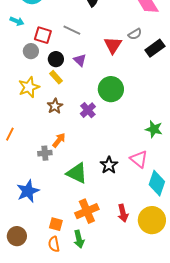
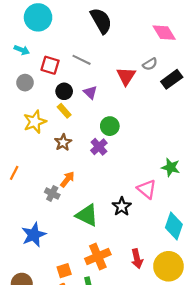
gray circle: (31, 51) -> (25, 83), moved
green circle: (111, 89) -> (110, 126), moved, size x0.7
gray cross: (45, 153) -> (52, 193), turned 32
pink triangle: (139, 159) -> (147, 189), moved
orange square: (56, 224) -> (64, 271), turned -32

